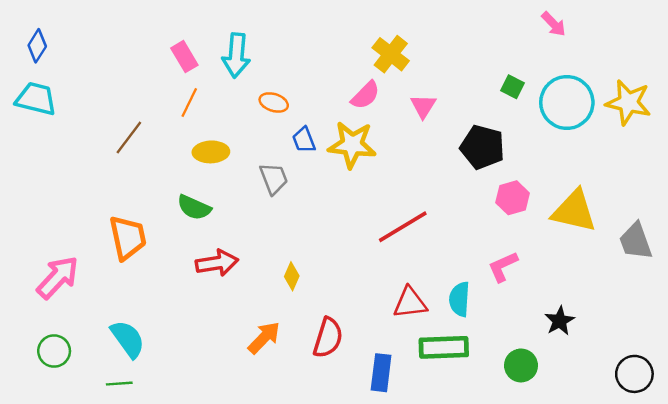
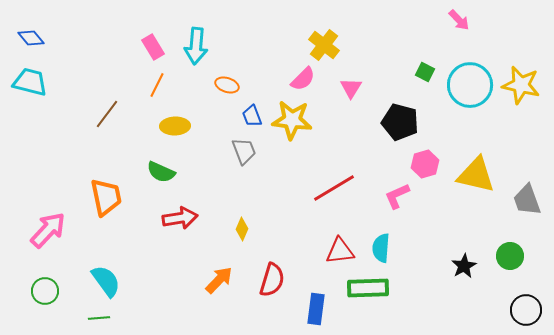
blue diamond: (37, 46) -> (31, 38), turned -72
gray trapezoid: (274, 178) -> (244, 151), moved
pink L-shape: (503, 267) -> (397, 196), moved
green circle: (521, 365) -> (510, 256), moved

